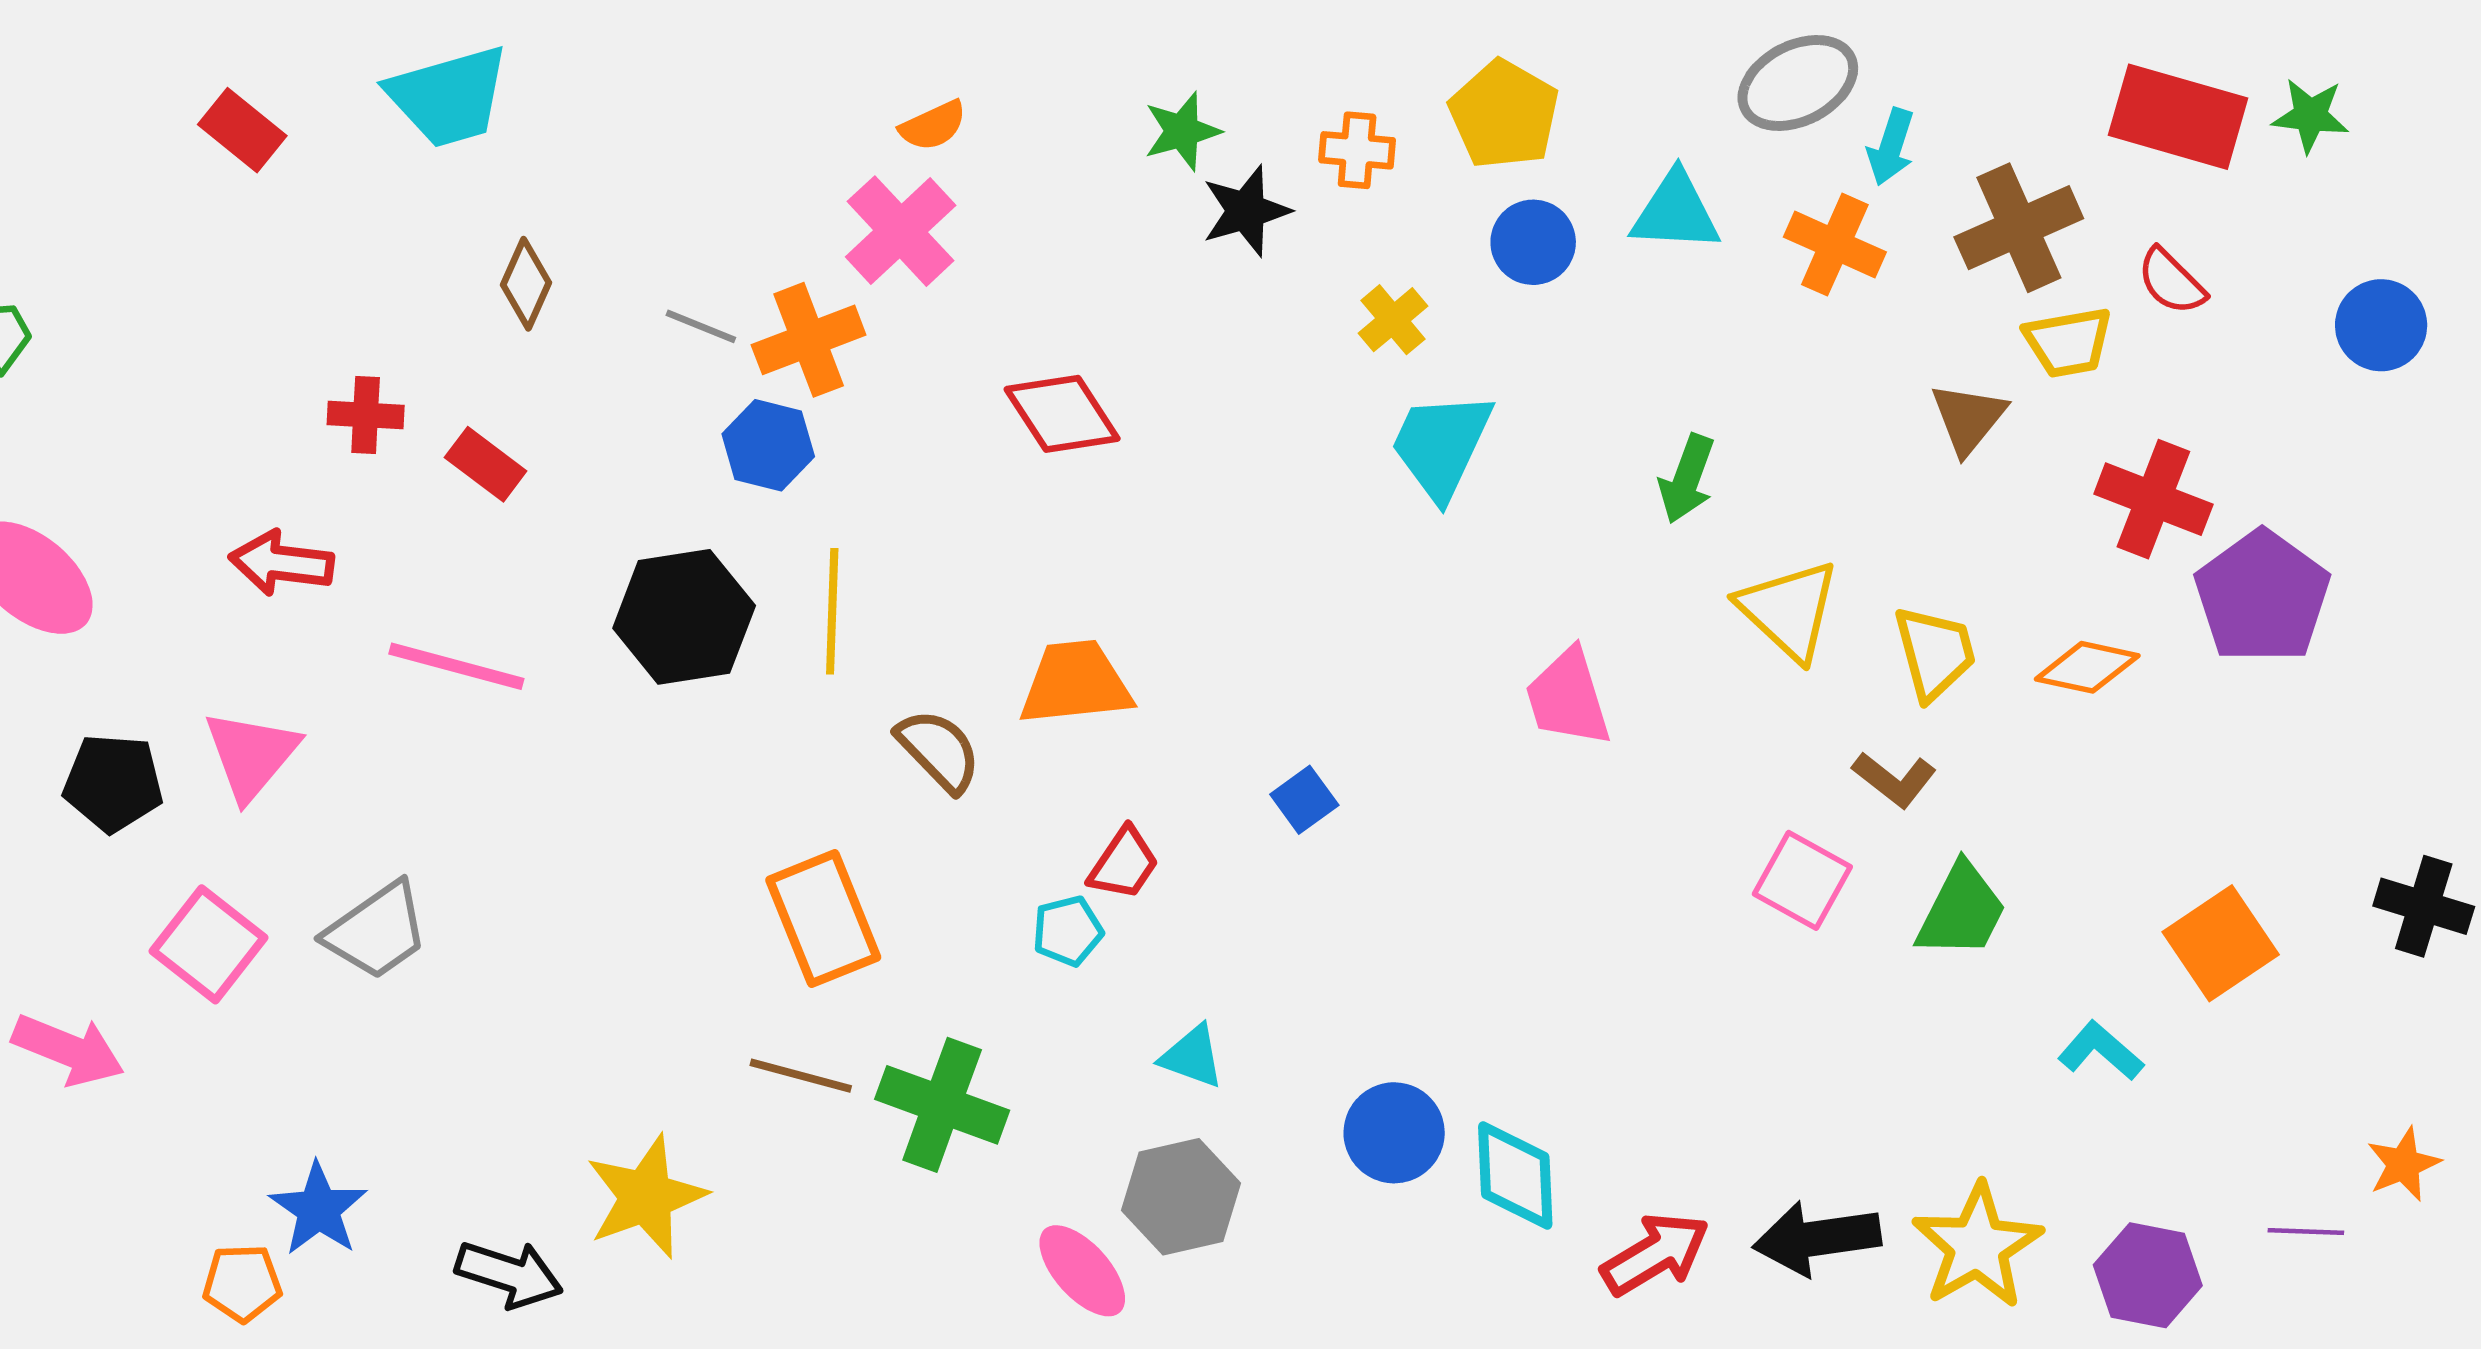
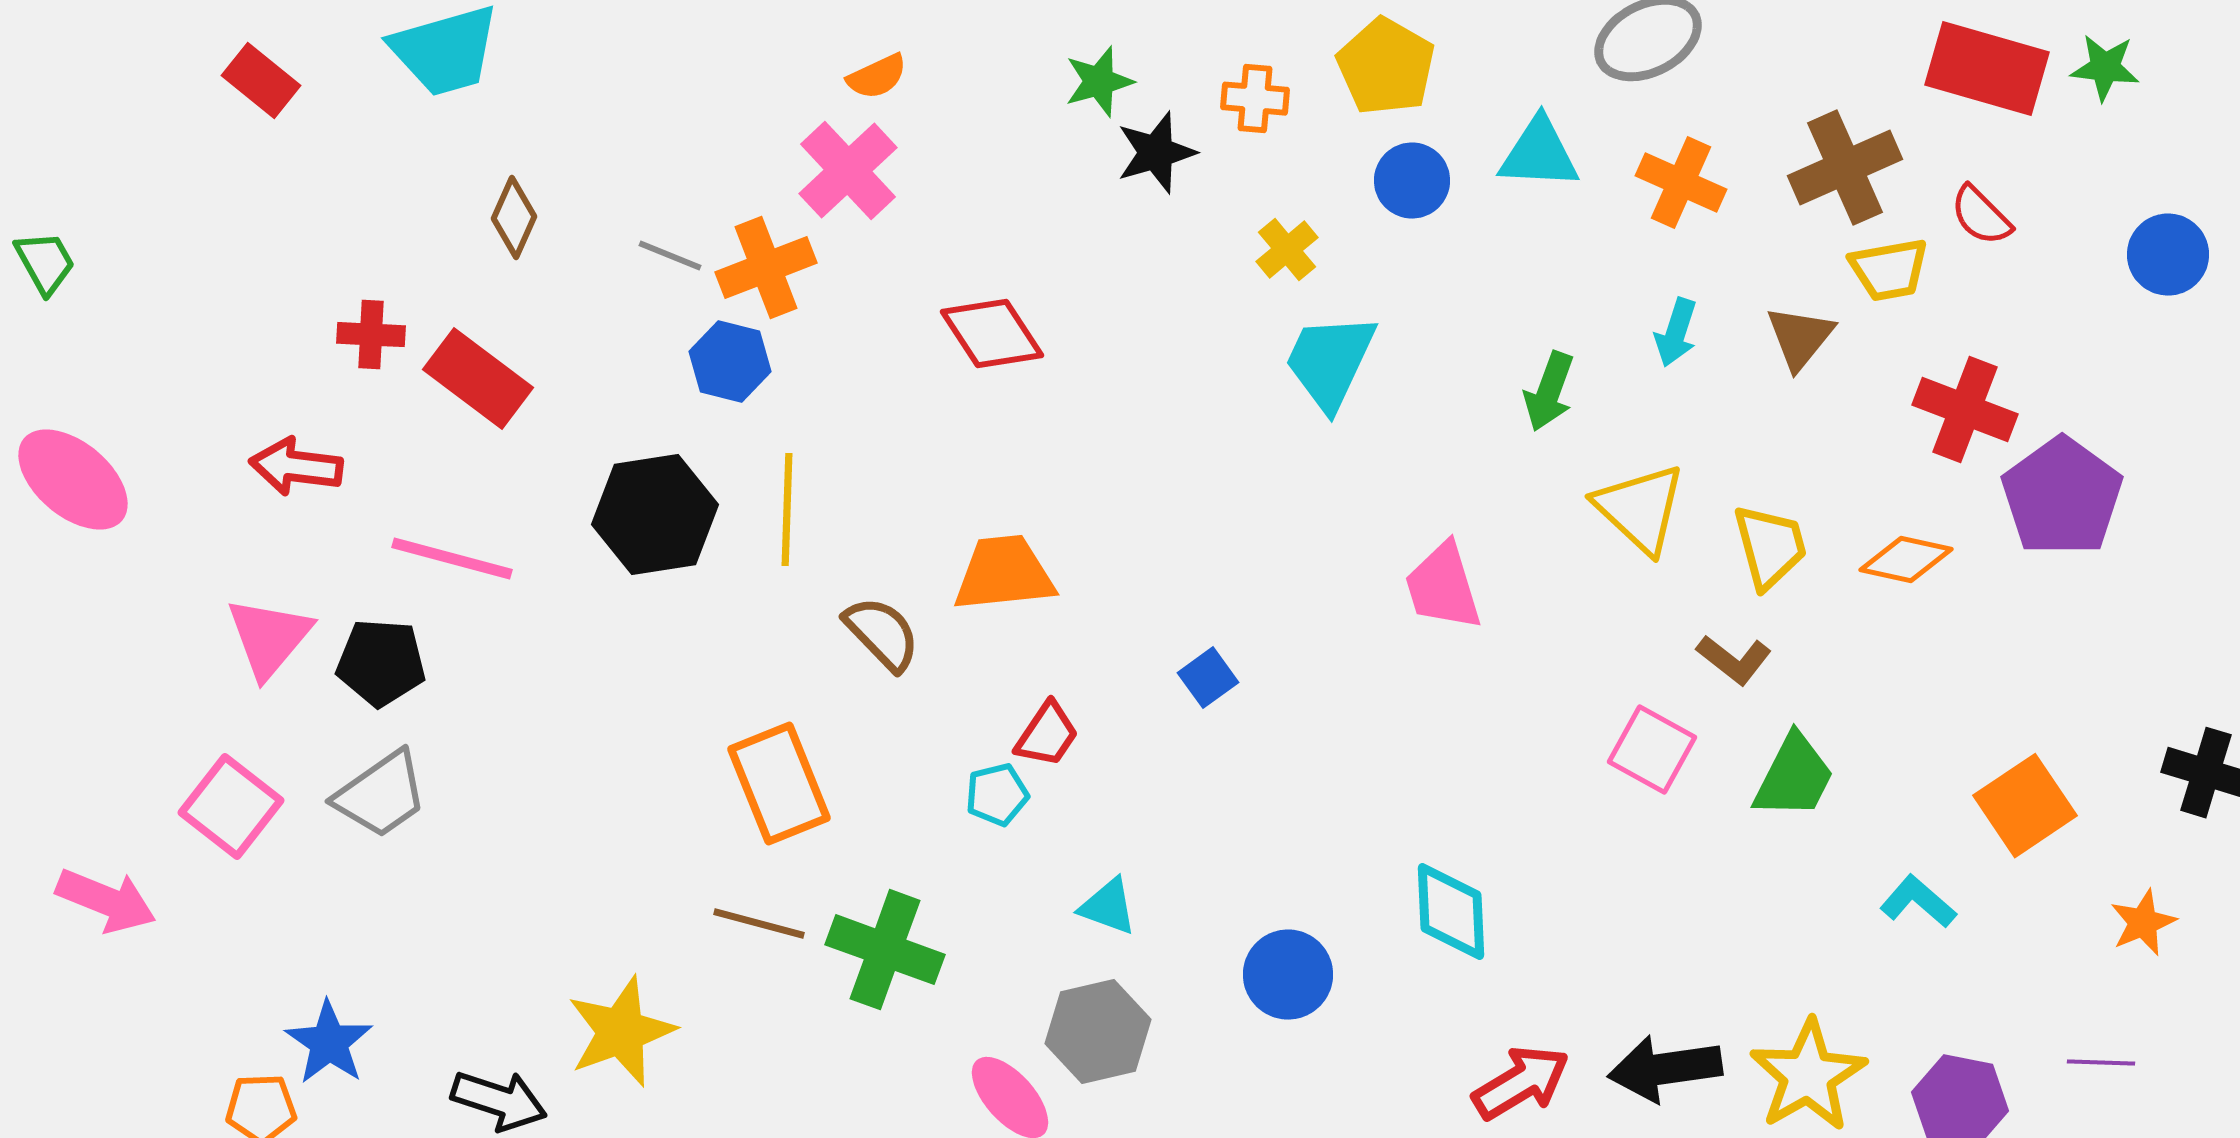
cyan arrow: (1891, 147) -> (1676, 333), moved
red rectangle: (486, 464) -> (478, 379), size x1.5
black pentagon: (113, 783) -> (381, 663), moved
orange star: (2404, 1164) -> (2143, 923), moved
cyan diamond: (1515, 1175) -> (1451, 912), moved

